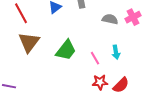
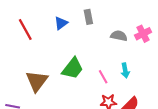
brown triangle: (29, 42) -> (37, 81), moved

